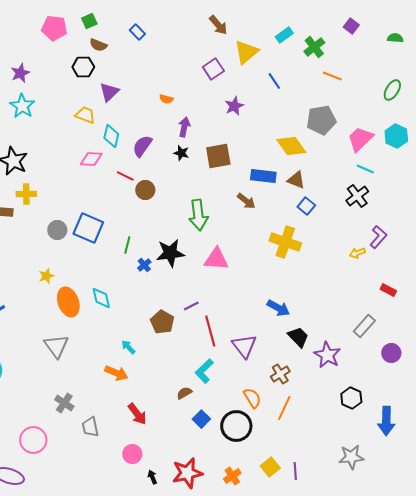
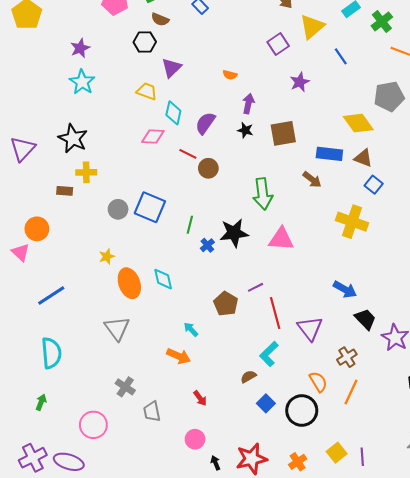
red arrow: (137, 414) -> (200, 398), size x0.7

